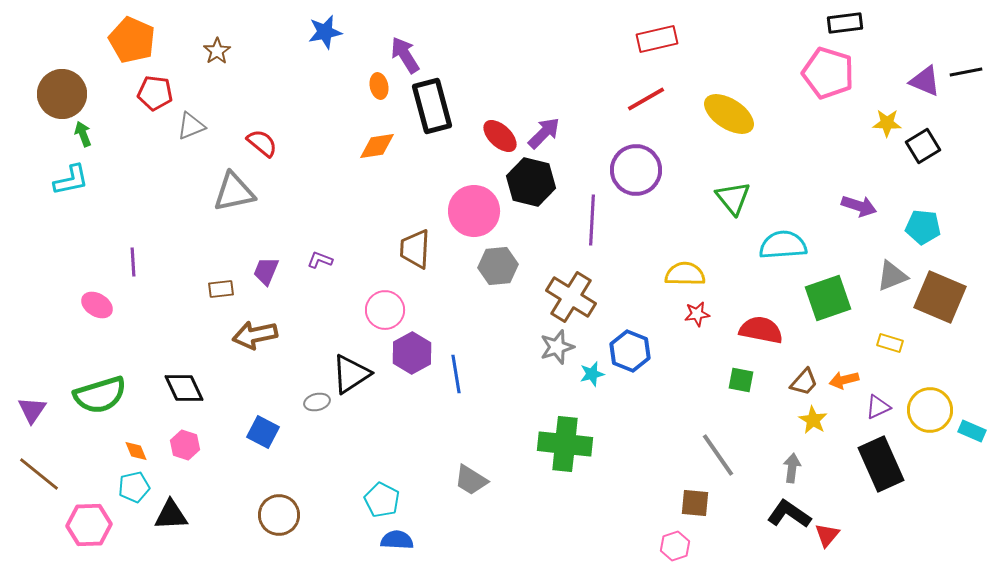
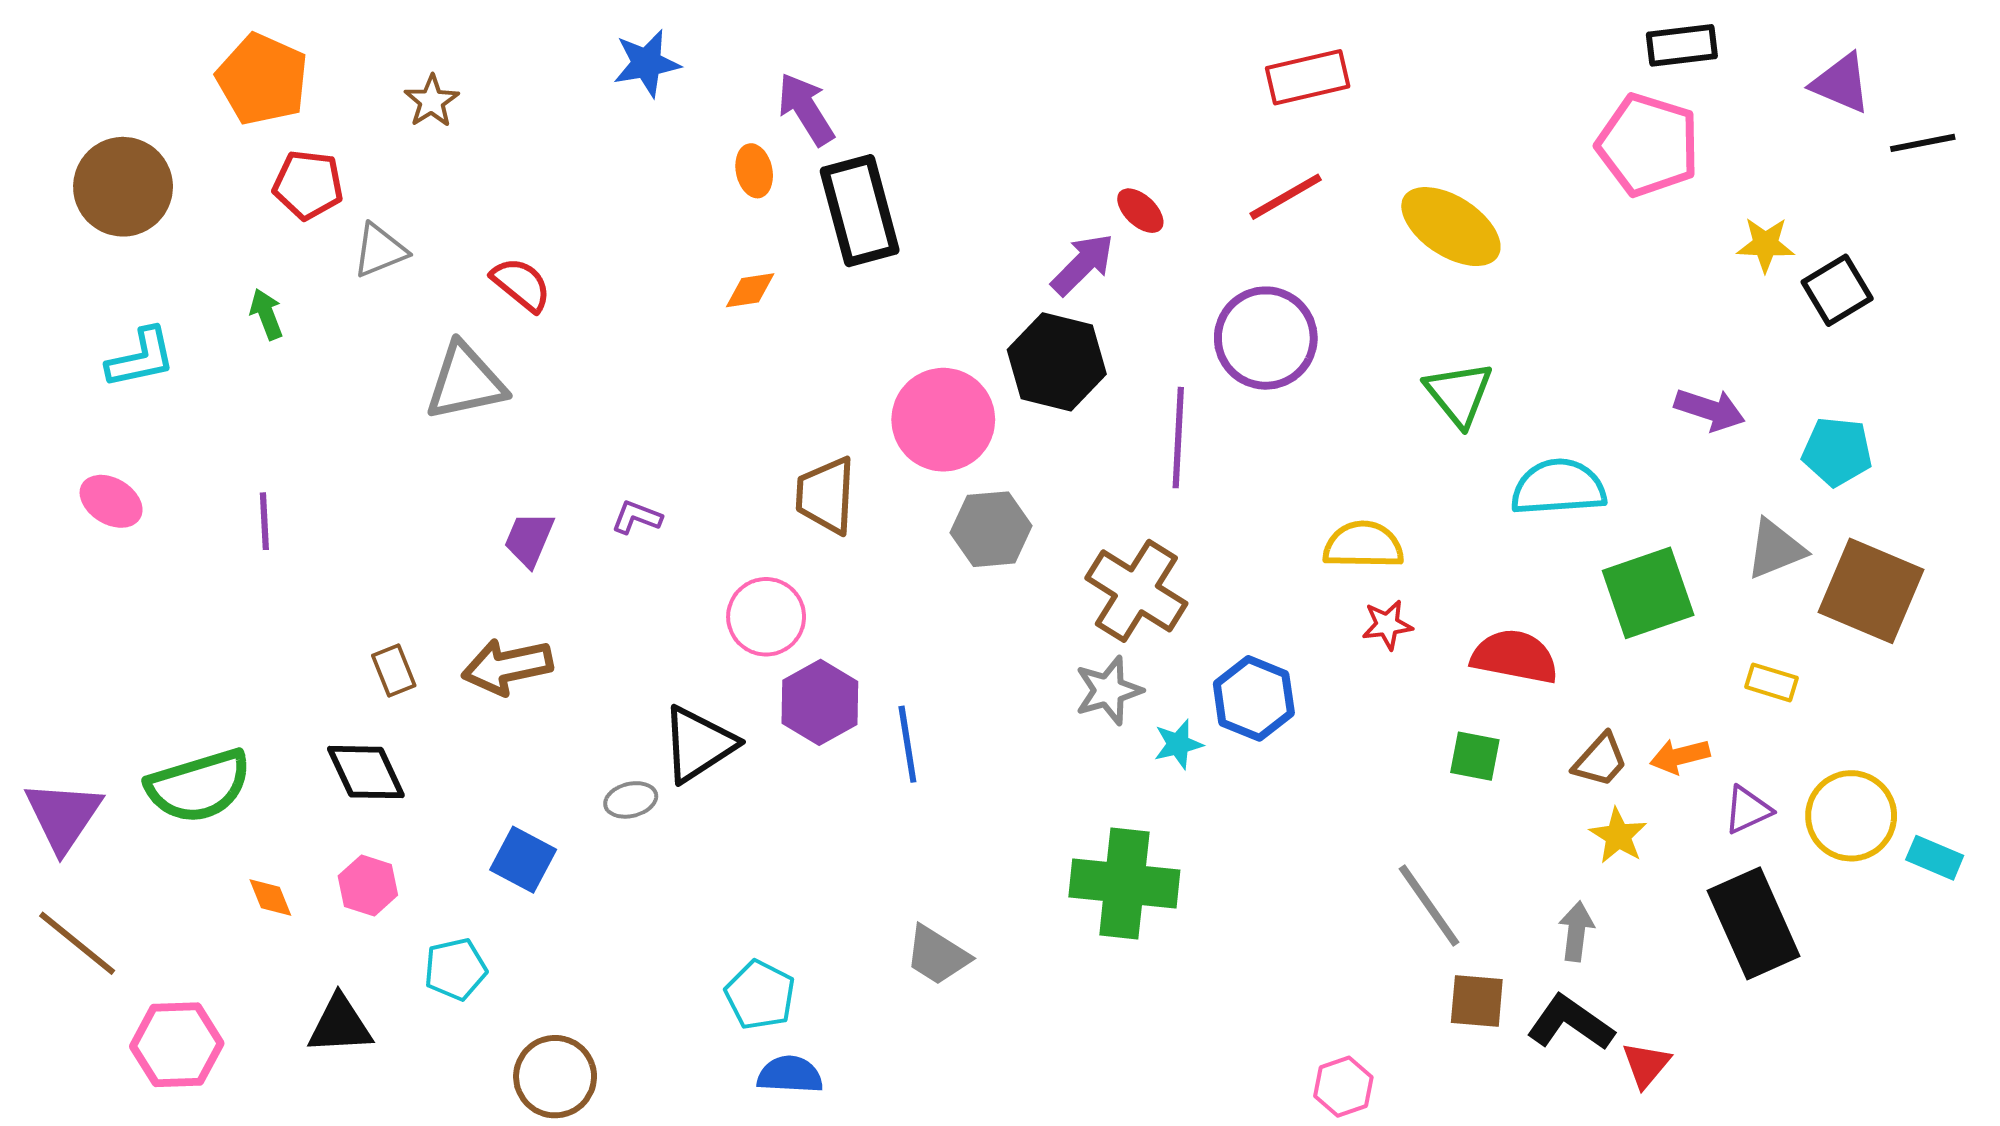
purple triangle: (925, 81) -> (1841, 83), moved
green arrow: (83, 134) -> (266, 314), moved
red ellipse: (500, 136) -> (1140, 211), moved, size x0.7
orange diamond: (377, 146) -> (750, 290), size x0.7
brown rectangle: (221, 289) -> (394, 671), moved, turned 75
pink ellipse: (97, 305) -> (111, 501), moved
purple triangle: (32, 410) -> (63, 816), size x1.4
cyan pentagon: (134, 487) -> (455, 969), moved
brown square: (695, 503) -> (1477, 1001), moved
brown circle: (279, 515) -> (555, 1077), moved

